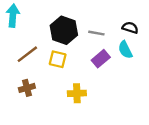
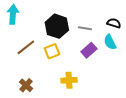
yellow square: (58, 59) -> (52, 51), turned -35
brown cross: (27, 88) -> (26, 85), moved, turned -32

